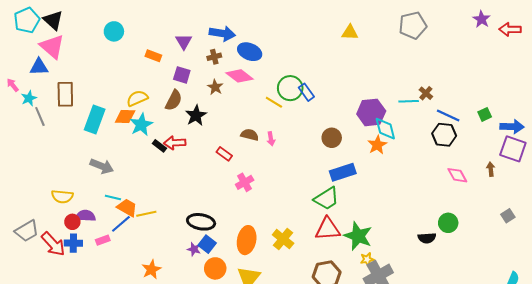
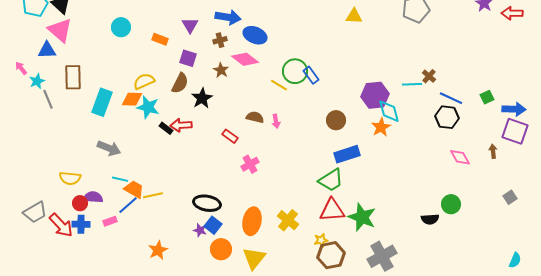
cyan circle: (114, 31) -> (121, 27), moved
cyan star: (141, 125) -> (148, 107), turned -30
yellow star: (367, 259) -> (321, 240), moved

